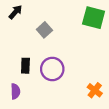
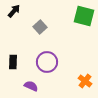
black rectangle: (25, 66) -> (13, 62), moved
purple semicircle: (15, 91) -> (31, 86), moved, turned -64

